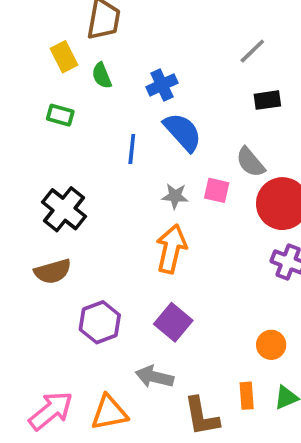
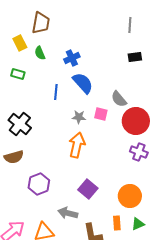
gray line: (252, 51) -> (130, 25), moved, turned -42
black rectangle: (267, 100) -> (135, 57), moved
purple square: (173, 322) -> (88, 189), moved
orange circle: (271, 345) -> (130, 196), size x1.5

